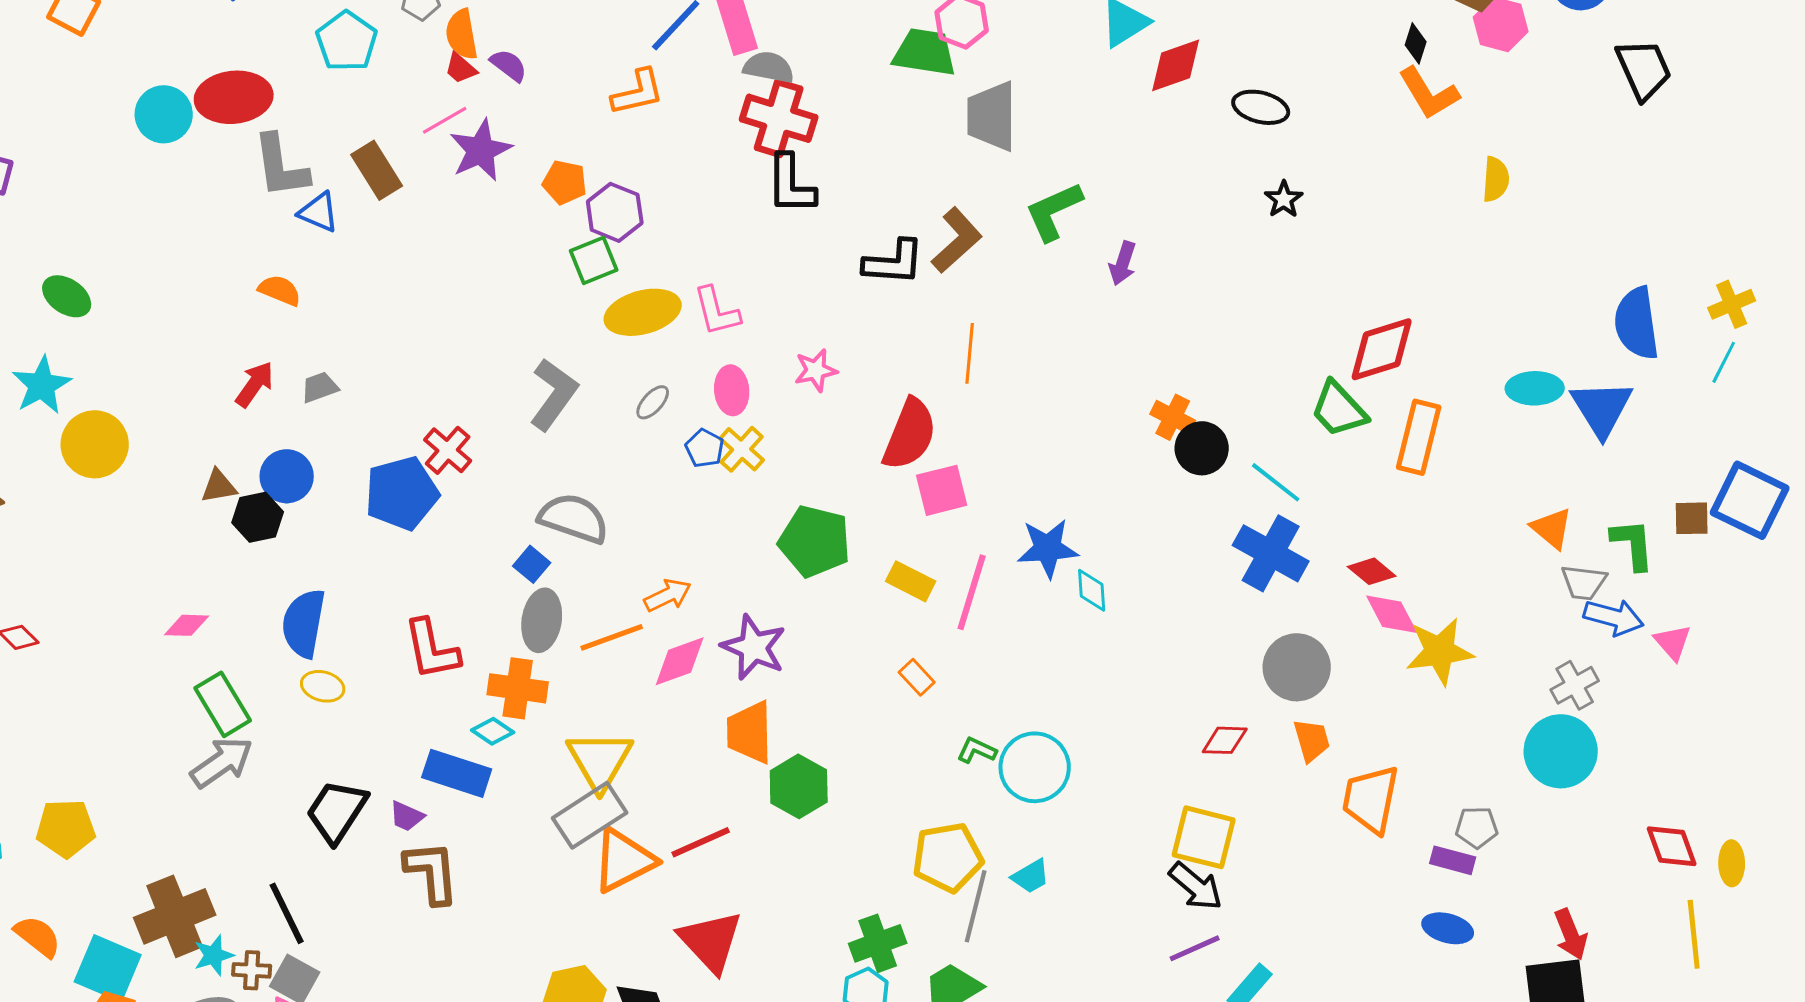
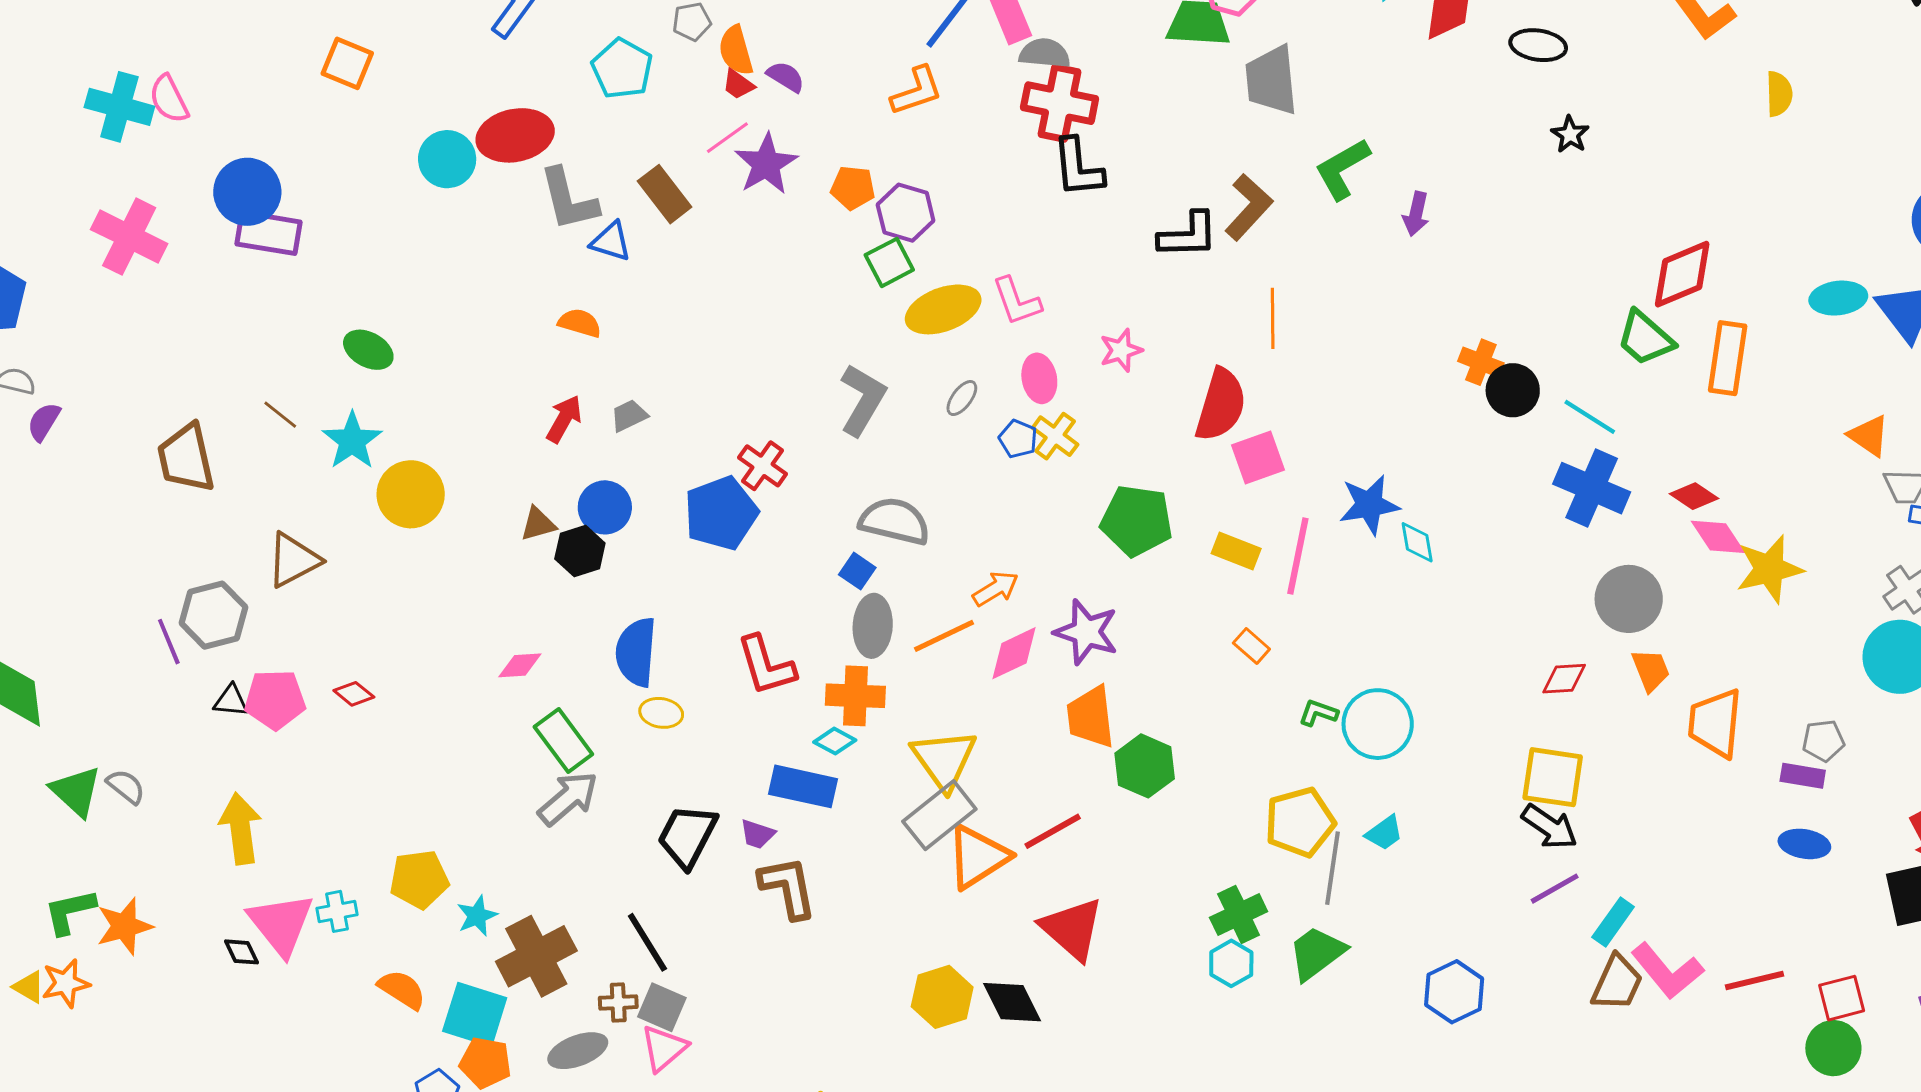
cyan star: (214, 955) -> (477, 916), moved

